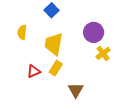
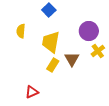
red triangle: (34, 71) -> (32, 92), moved
brown triangle: (76, 90) -> (72, 59), moved

